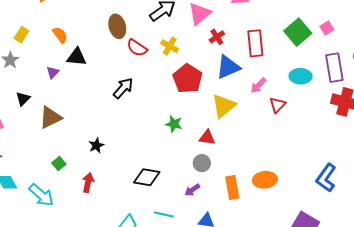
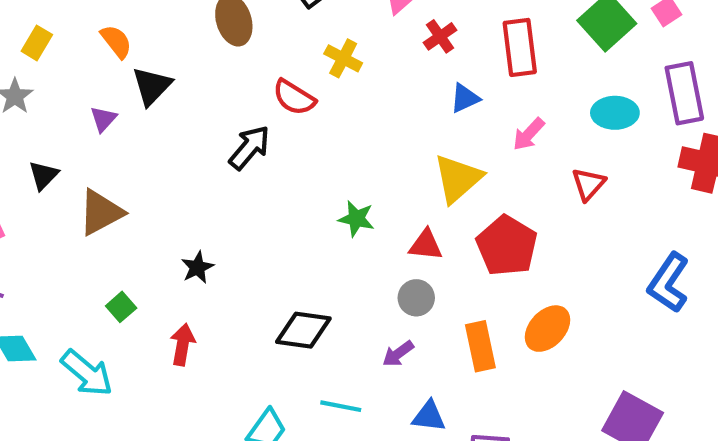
red semicircle: (137, 48) -> (294, 97), moved
black triangle: (77, 57) -> (152, 86), turned -50
blue triangle: (228, 67) -> (465, 98), size x0.6
red pentagon: (188, 79) -> (507, 246), moved
red triangle: (278, 105) -> (588, 184), moved
blue L-shape: (326, 178) -> (668, 283), moved
orange ellipse: (265, 180) -> (547, 329), turned -40

